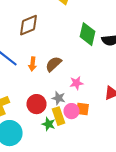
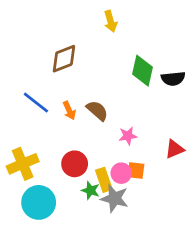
orange arrow: (32, 64) -> (69, 111), turned -32
brown semicircle: (54, 64) -> (97, 111), turned 84
gray star: (58, 98) -> (115, 198), moved, size x1.5

